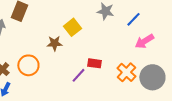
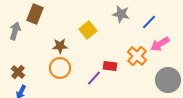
brown star: (54, 43) -> (60, 46), moved
orange circle: (28, 65) -> (60, 68), moved
orange cross: (126, 72) -> (137, 56), moved

